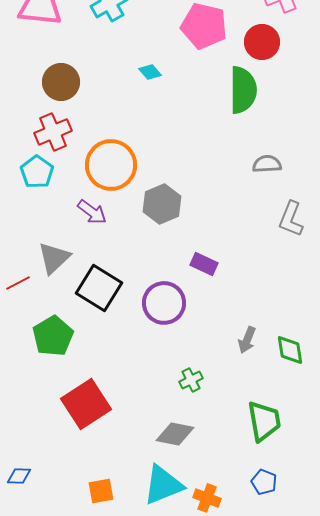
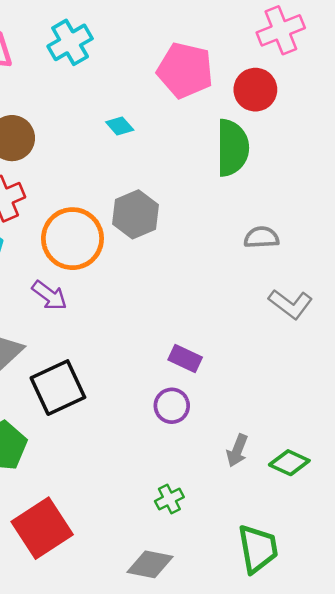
gray hexagon: (162, 204) -> (135, 214), moved
gray L-shape: (291, 219) -> (290, 304), turned -75
black square: (99, 288) -> (58, 388), turned 33
purple circle: (164, 303) -> (172, 406), moved, size x0.7
green diamond: (290, 350) -> (289, 463), turned -56

